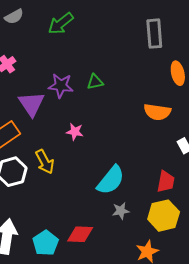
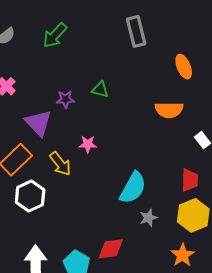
gray rectangle: (154, 34) -> (136, 31), moved
green triangle: (95, 82) -> (100, 90), turned 36
purple star: (61, 86) -> (65, 99), size x0.7
yellow arrow: (45, 162) -> (60, 164), moved

